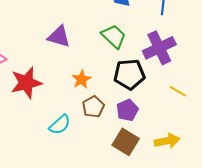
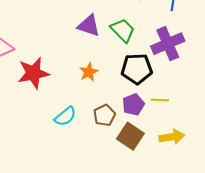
purple triangle: (59, 37) -> (89, 26), moved
yellow line: (178, 91) -> (160, 100), moved, turned -30
brown pentagon: (93, 107) -> (104, 115), moved

